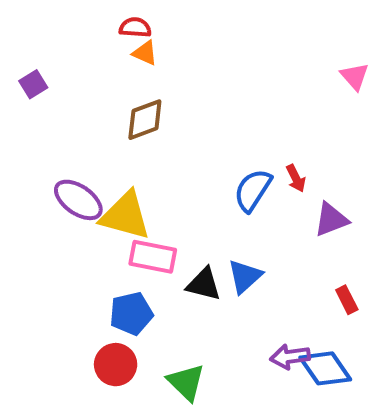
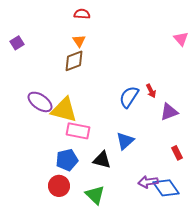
red semicircle: (135, 27) -> (82, 14), moved
orange triangle: (145, 53) -> (79, 41), moved, turned 32
black triangle: (204, 284) -> (102, 160), moved

